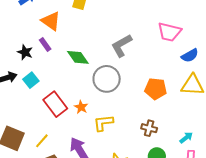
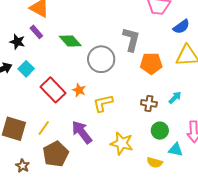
gray L-shape: (122, 45) -> (131, 39), moved, turned 140
cyan arrow: (186, 138) -> (175, 98), moved

